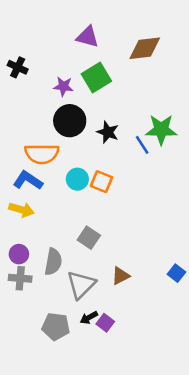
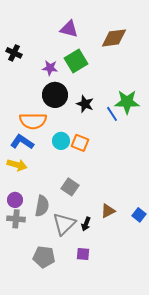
brown triangle: (121, 276) -> (108, 211), moved
black arrow: (89, 318) -> (86, 224), moved, turned -40
purple square: (105, 323) -> (83, 254), turned -32

